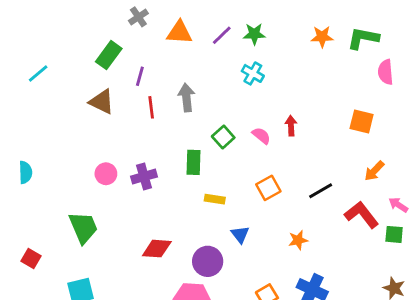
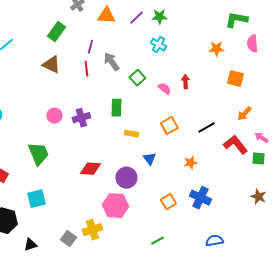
orange star: (322, 37) -> (216, 49), moved
purple line: (140, 76) -> (90, 47), moved
gray arrow: (186, 97) -> (111, 62), turned -30
green square: (223, 137) -> (137, 78), moved

